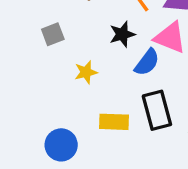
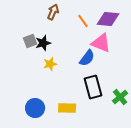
black star: (122, 34) -> (43, 43), moved
yellow rectangle: (114, 122) -> (67, 108), moved

